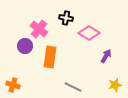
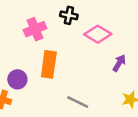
pink cross: (39, 29) -> (35, 29), turned 30
purple circle: (25, 46) -> (17, 79), moved

